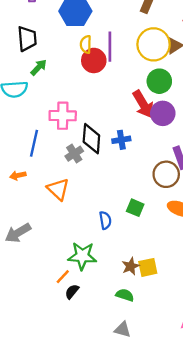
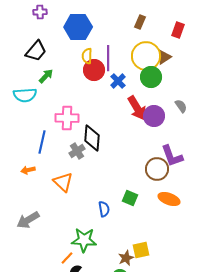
black trapezoid: (27, 39) -> (36, 51), turned 45
green circle: (159, 81) -> (151, 77), moved
blue cross: (121, 140) -> (118, 81), moved, turned -35
brown star: (131, 266) -> (126, 258), moved

